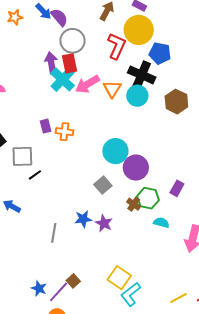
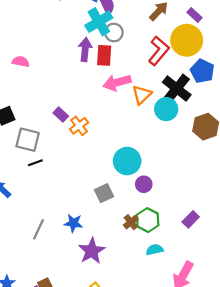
gray circle: (73, 41) -> (114, 33), size x0.7
cyan cross: (63, 79) -> (99, 22), moved
purple rectangle: (46, 126) -> (61, 114), turned -48
orange cross: (64, 132) -> (79, 126), turned 30
purple circle: (136, 168) -> (144, 184), size x0.6
purple rectangle: (177, 188) -> (191, 219), moved
purple star: (104, 223) -> (92, 251), moved, size x1.4
cyan semicircle: (161, 223) -> (155, 250), turned -42

